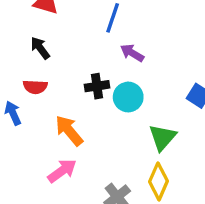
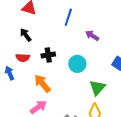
purple arrow: (132, 53) -> (92, 36), moved
black cross: (97, 86) -> (48, 55), moved

